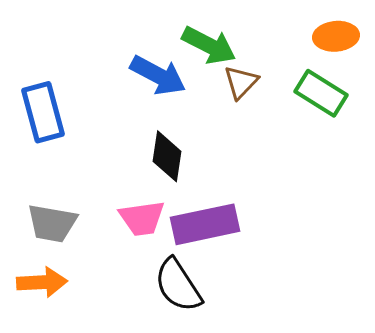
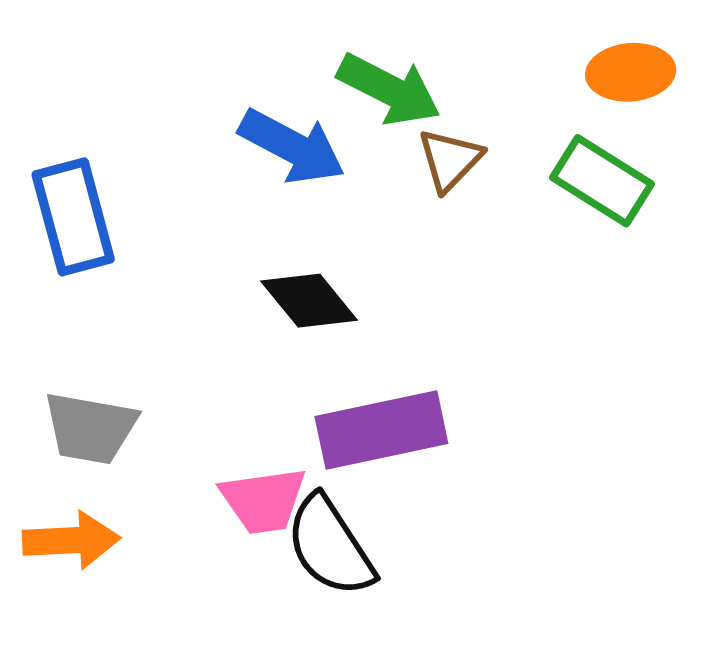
black diamond: (167, 156) -> (309, 301), turned -48
pink trapezoid: (142, 218) -> (263, 500), moved

